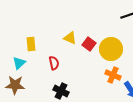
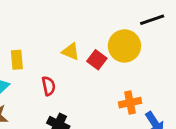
yellow circle: (111, 49) -> (124, 46), moved
orange cross: (113, 75) -> (130, 103), turned -35

